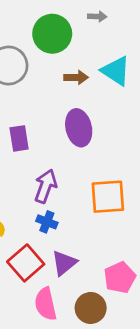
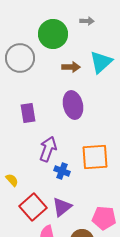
cyan triangle: (116, 71) -> (101, 62), turned 45
blue cross: (47, 222) -> (62, 171), moved
pink pentagon: (120, 278) -> (104, 218), turned 30

